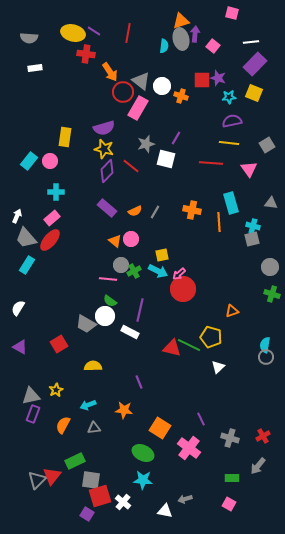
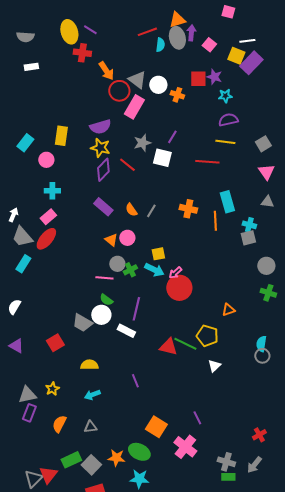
yellow ellipse: (73, 33) -> (69, 32), turned 60
red line: (128, 33) -> (147, 32), moved, turned 60
yellow square: (254, 93) -> (236, 56), moved
cyan rectangle: (29, 161) -> (25, 143), moved
pink triangle: (249, 169) -> (266, 172), moved
orange semicircle: (135, 211) -> (131, 210), turned 80
cyan arrow: (88, 405) -> (92, 395), moved
orange star: (124, 410) -> (116, 458), moved
gray cross: (230, 438) -> (226, 462), moved
gray square: (91, 480) -> (91, 465), moved, turned 36

